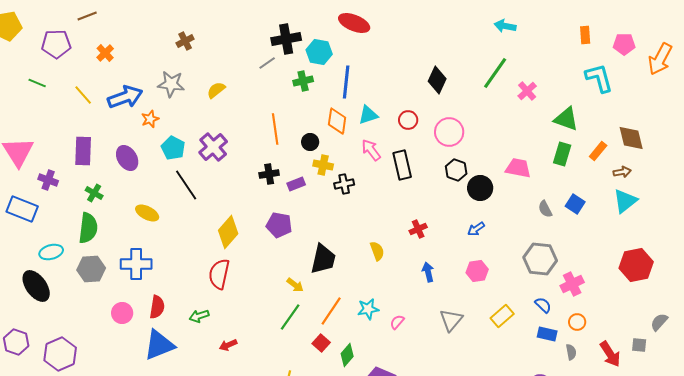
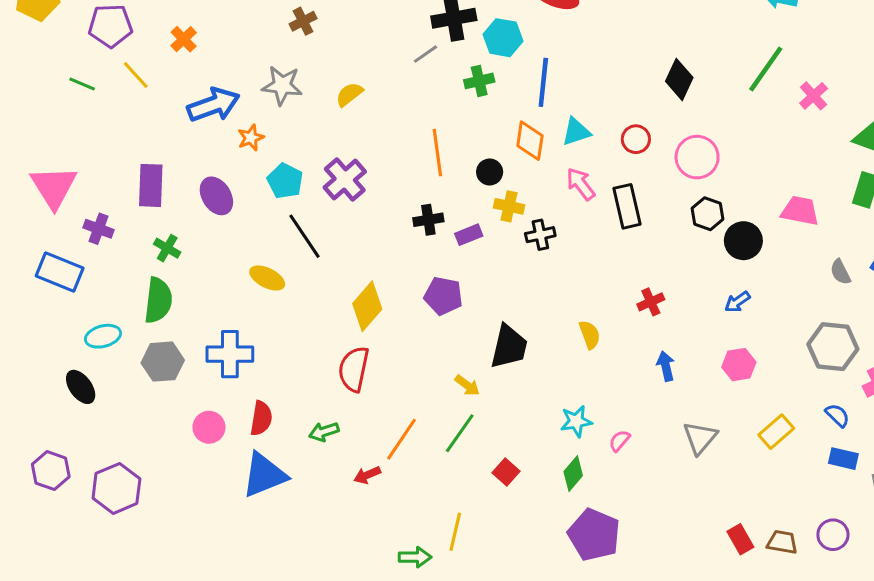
yellow line: (83, 95) -> (136, 75), moved
yellow ellipse: (147, 213) -> (267, 278), moved
black ellipse: (36, 286) -> (81, 387), size x0.7
orange line: (331, 311) -> (402, 439), moved
green diamond: (347, 355) -> (573, 474), moved

